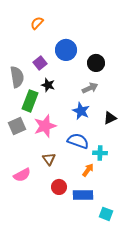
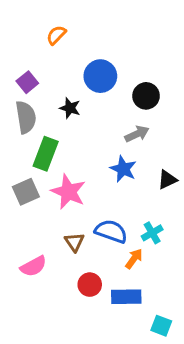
purple square: (40, 63) -> (27, 82), moved
black star: (48, 85) -> (70, 108), moved
pink star: (45, 126) -> (68, 192), turned -30
blue semicircle: (78, 141) -> (111, 231), moved
cyan cross: (100, 153) -> (152, 233), turned -32

